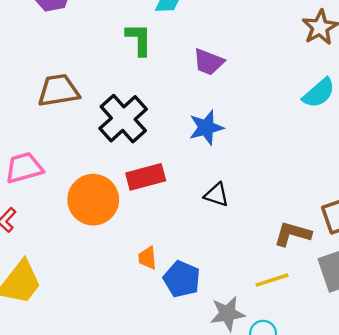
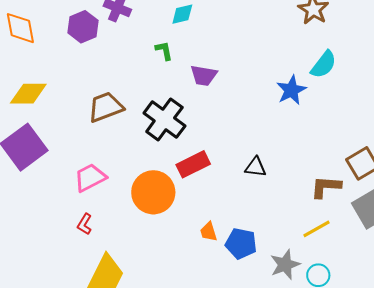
green L-shape: (139, 39) -> (164, 51), size x0.7
purple trapezoid: (209, 62) -> (204, 75), moved
blue star: (206, 128) -> (291, 90), moved

